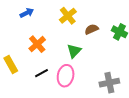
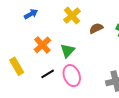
green triangle: (74, 51) -> (67, 51), moved
pink ellipse: (66, 76) -> (72, 76), turned -30

